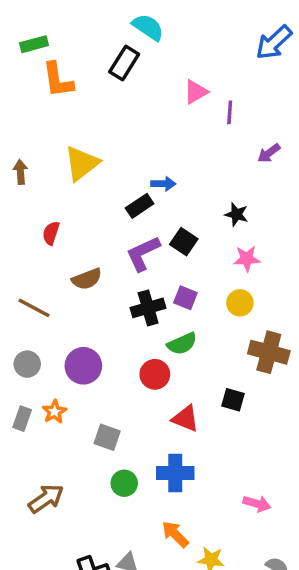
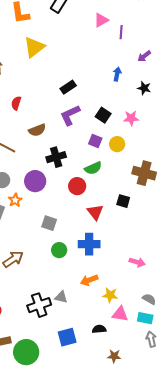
yellow triangle: (82, 163) -> (34, 47), moved
blue arrow: (163, 184) -> (117, 74), moved, turned -80
black star: (236, 214) -> (144, 88), moved
black square: (184, 242) -> (103, 115), moved
yellow circle: (240, 303) -> (117, 144), moved
black cross: (148, 308) -> (56, 157), moved
orange star: (54, 412) -> (15, 200), moved
red triangle: (185, 419) -> (95, 212), turned 30
orange arrow: (175, 534) -> (89, 280), turned -66

